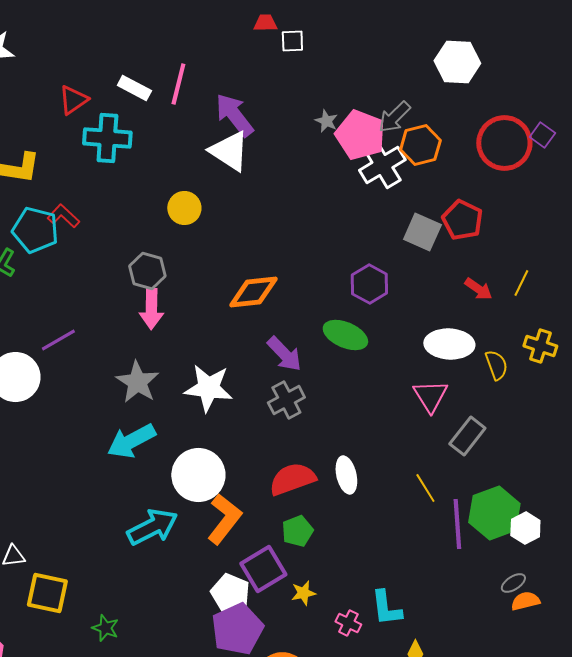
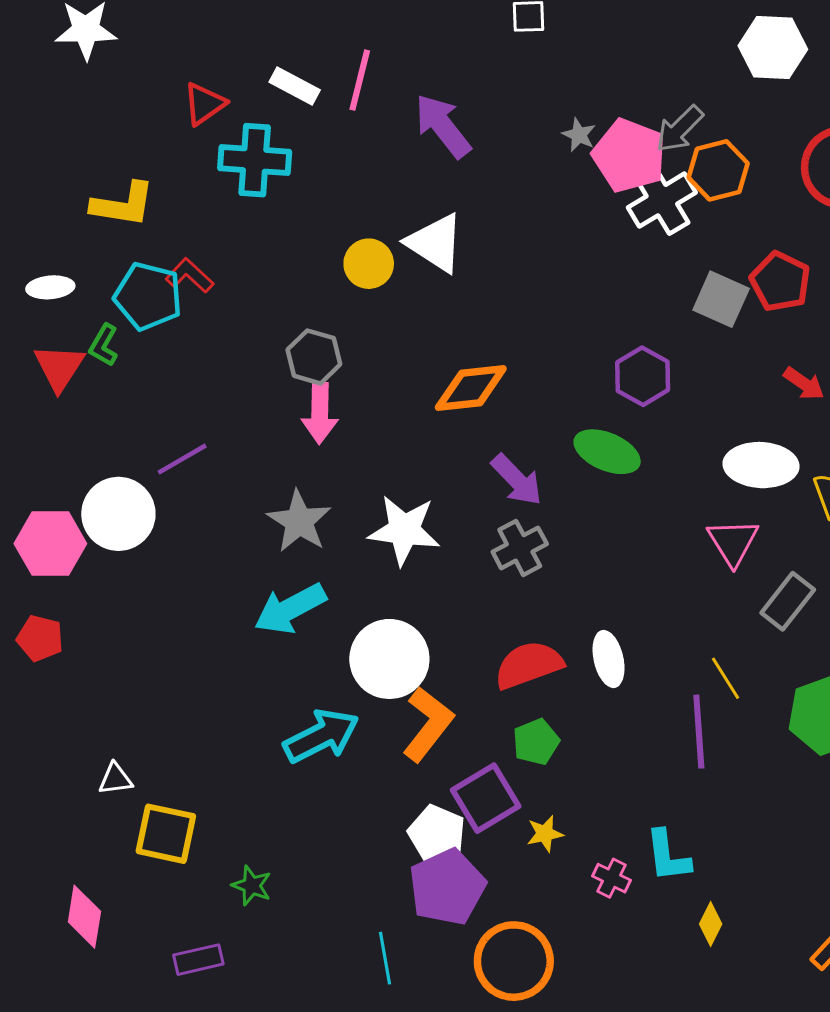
white triangle: (229, 151) -> (435, 243), moved
purple line: (457, 524) -> (699, 732), moved

